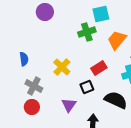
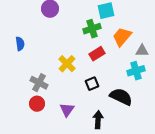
blue semicircle: (24, 59) -> (20, 44), moved
red rectangle: (99, 68) -> (97, 54), moved
purple triangle: (69, 105) -> (67, 110), moved

